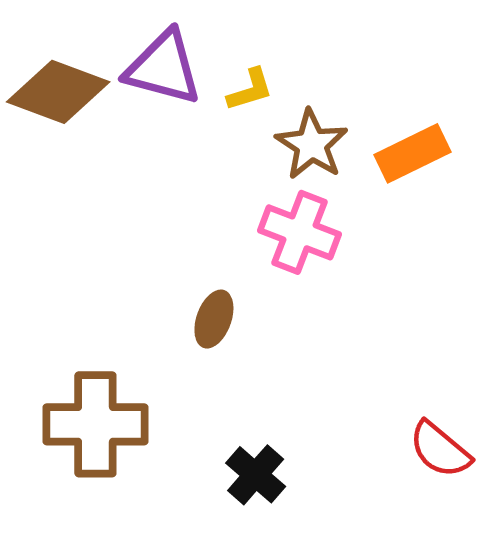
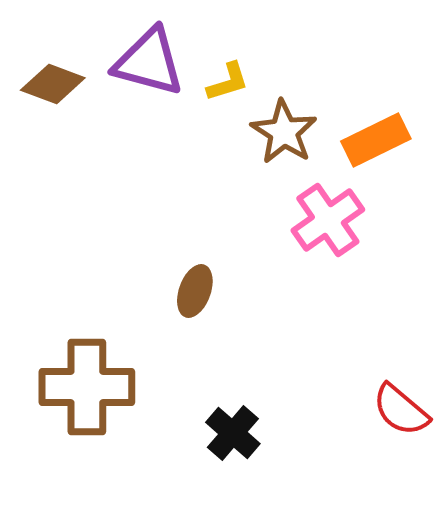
brown diamond: (58, 92) -> (53, 84), size x0.7
pink cross: (300, 232) -> (328, 220), moved, turned 34

